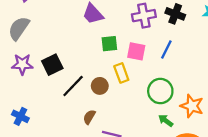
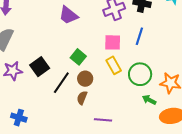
green square: (109, 44) -> (78, 57), moved, turned -35
yellow rectangle: (121, 73) -> (114, 65), moved
brown semicircle: (89, 117) -> (82, 98), moved

